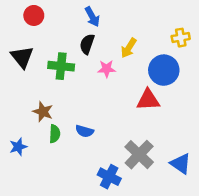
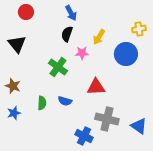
green cross: (61, 66) -> (58, 67), moved, turned 30
red triangle: (148, 100) -> (96, 87), moved
brown star: (43, 112) -> (13, 86), moved
gray cross: (139, 155) -> (107, 119), turned -30

